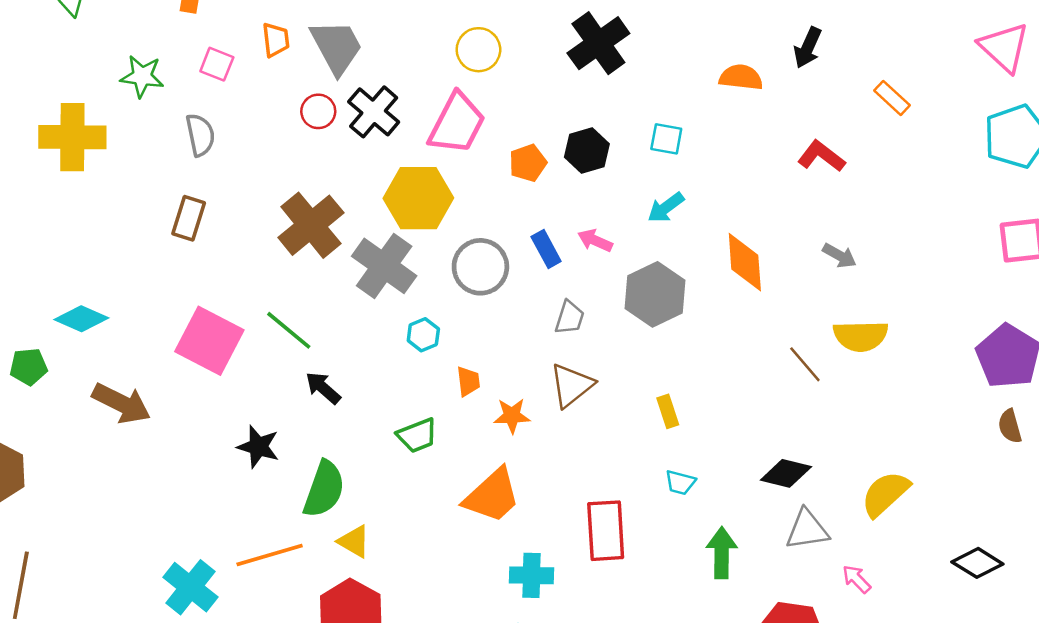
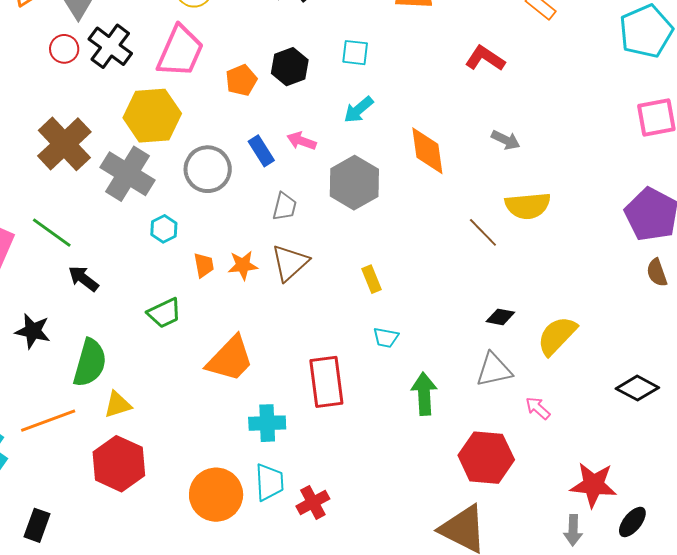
orange star: (512, 416) -> (243, 265), moved
black diamond: (786, 473) -> (500, 317), moved, size x0.7
yellow triangle: (354, 541) -> (118, 405), turned -44

